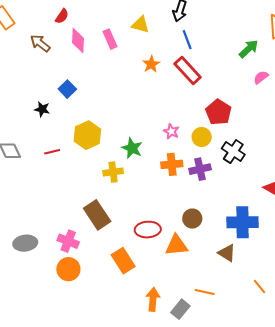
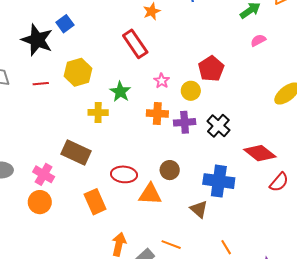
red rectangle: (188, 71) -> (135, 44), moved
black star: (42, 109) -> (37, 40), size x2.0
black cross: (233, 152) -> (218, 126), moved
brown rectangle: (97, 215) -> (76, 152), turned -40

